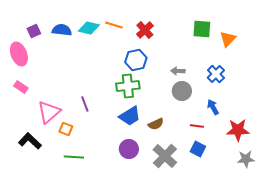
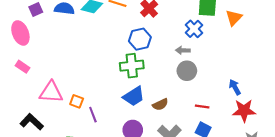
blue cross: (216, 74) -> (194, 29), moved
purple line: (85, 104) -> (93, 115), moved
blue arrow: (213, 107) -> (235, 87), moved
pink triangle: (49, 112) -> (51, 92), turned 45
orange square: (66, 129) -> (77, 101), moved

